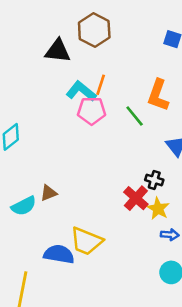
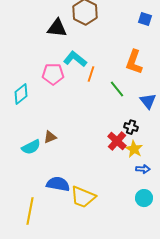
orange line: (101, 85) -> (91, 74), moved
pink pentagon: (92, 111) -> (53, 74), moved
green line: (135, 116) -> (117, 89), moved
yellow trapezoid: (86, 241) -> (83, 197), moved

